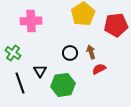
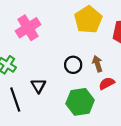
pink cross: (31, 21) -> (28, 28), turned -30
green hexagon: (63, 85) -> (80, 102), moved

